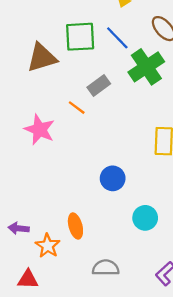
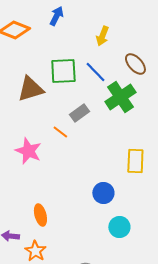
blue circle: (113, 178) -> (103, 193), moved
orange ellipse: (75, 226) -> (40, 215), moved

